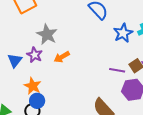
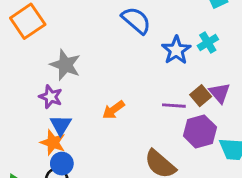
orange arrow: (62, 57) -> (114, 110), moved
blue triangle: (15, 60) -> (61, 125), moved

